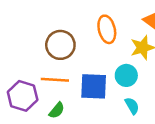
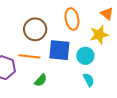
blue square: (94, 86) -> (59, 50), moved
green semicircle: (57, 110) -> (41, 80), moved

